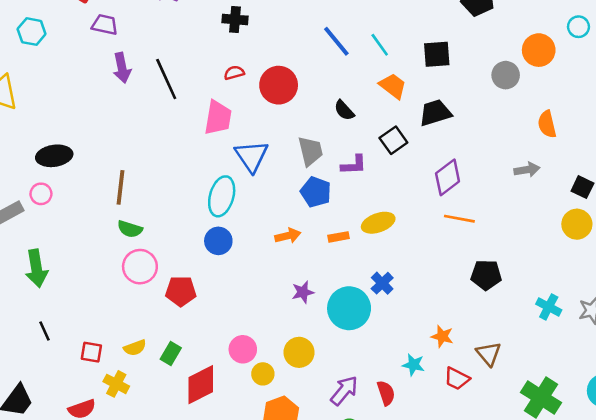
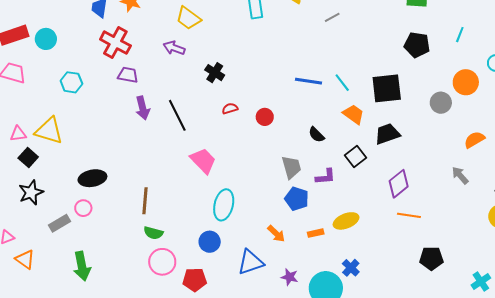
black cross: (235, 19) -> (215, 73), moved, turned 30
blue line: (336, 41) -> (308, 81), turned -40
black square: (437, 54) -> (387, 88), size x1.4
red circle: (279, 85) -> (265, 117), size x0.6
pink trapezoid: (218, 118) -> (203, 161), moved, turned -52
orange semicircle: (547, 124) -> (474, 140), turned 75
blue triangle: (251, 156) -> (251, 262), moved, turned 48
gray arrow: (527, 170) -> (460, 175), turned -120
orange arrow: (288, 236) -> (276, 234), turned 60
blue circle: (218, 241) -> (210, 242), moved
purple star: (303, 292) -> (290, 277), turned 30
cyan cross: (549, 307) -> (481, 281), turned 30

